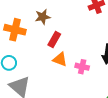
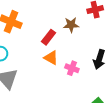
brown star: (43, 17) -> (71, 25), moved

